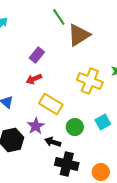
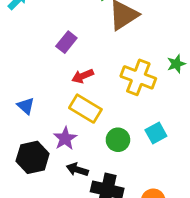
red arrow: (34, 79) -> (83, 76), moved
black arrow: (53, 142) -> (77, 170), moved

